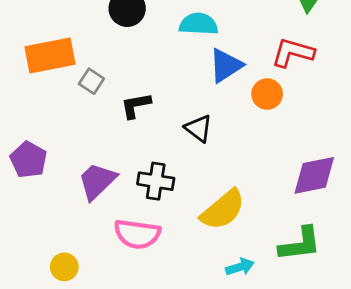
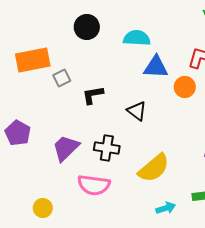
blue triangle: (226, 65) -> (156, 67), turned 36
gray square: (91, 81) -> (62, 78), turned 30

